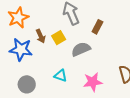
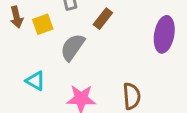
gray semicircle: (81, 49) -> (73, 47), turned -42

